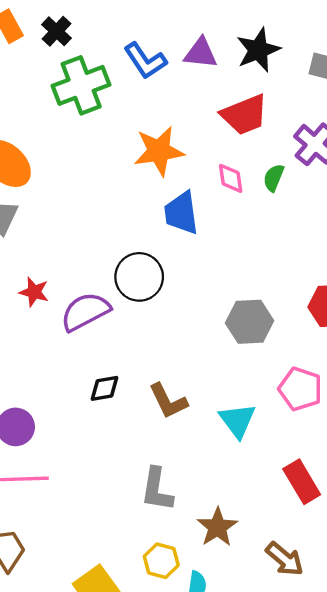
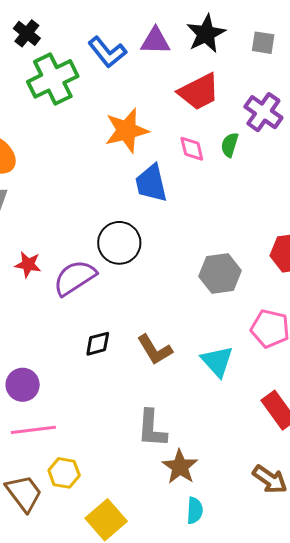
brown star: (217, 527) -> (180, 467), moved
yellow hexagon: (161, 561) -> (64, 473), moved

